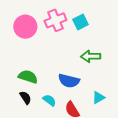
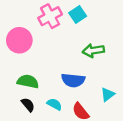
pink circle: (25, 27) -> (19, 40), moved

